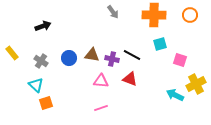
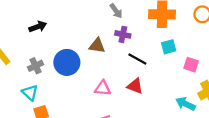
brown triangle: (92, 55) -> (97, 46), moved
blue circle: (69, 58) -> (67, 62), size x1.5
purple cross: (112, 59) -> (123, 34), moved
gray cross: (41, 61) -> (36, 66), turned 32

